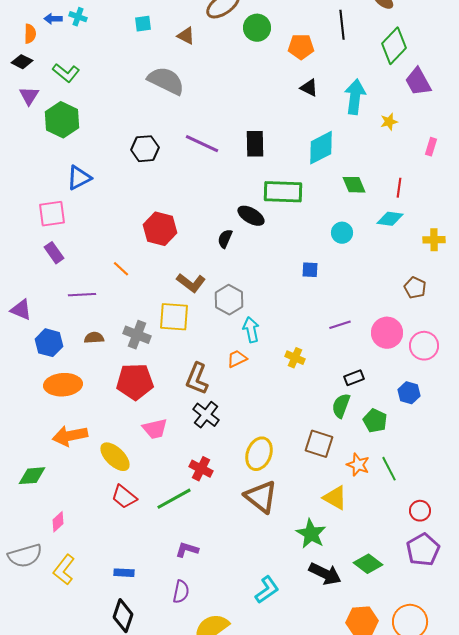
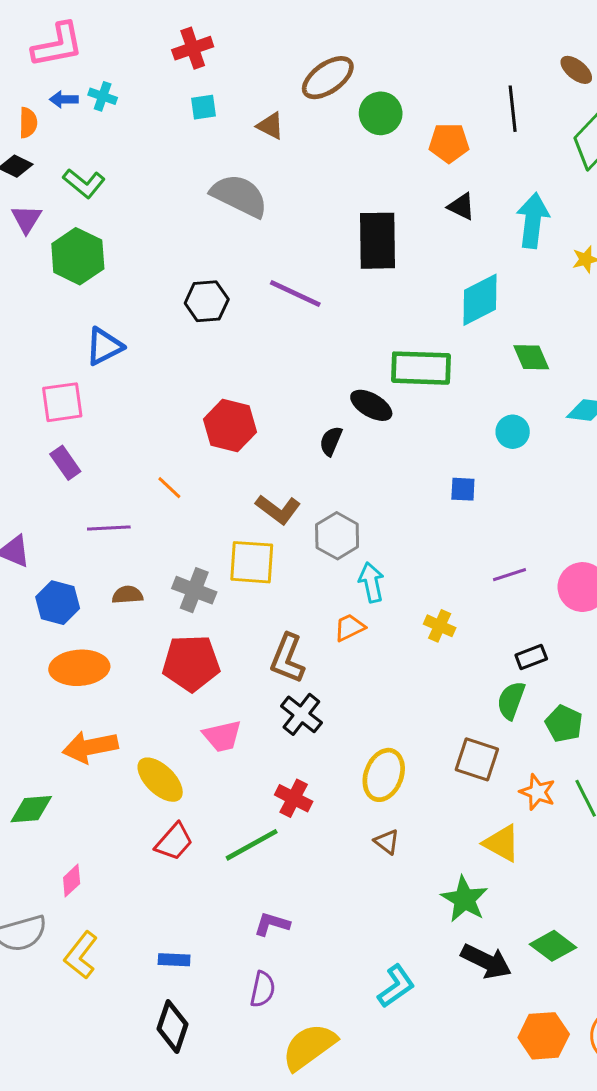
black rectangle: (255, 144) -> (378, 241), moved, size x1.4
red trapezoid: (124, 497) -> (174, 842), turned -88
brown triangle: (261, 497) -> (387, 842), size x0.5

